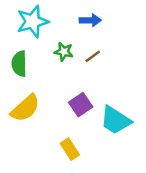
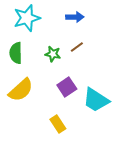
green star: (64, 52) -> (53, 54), moved

